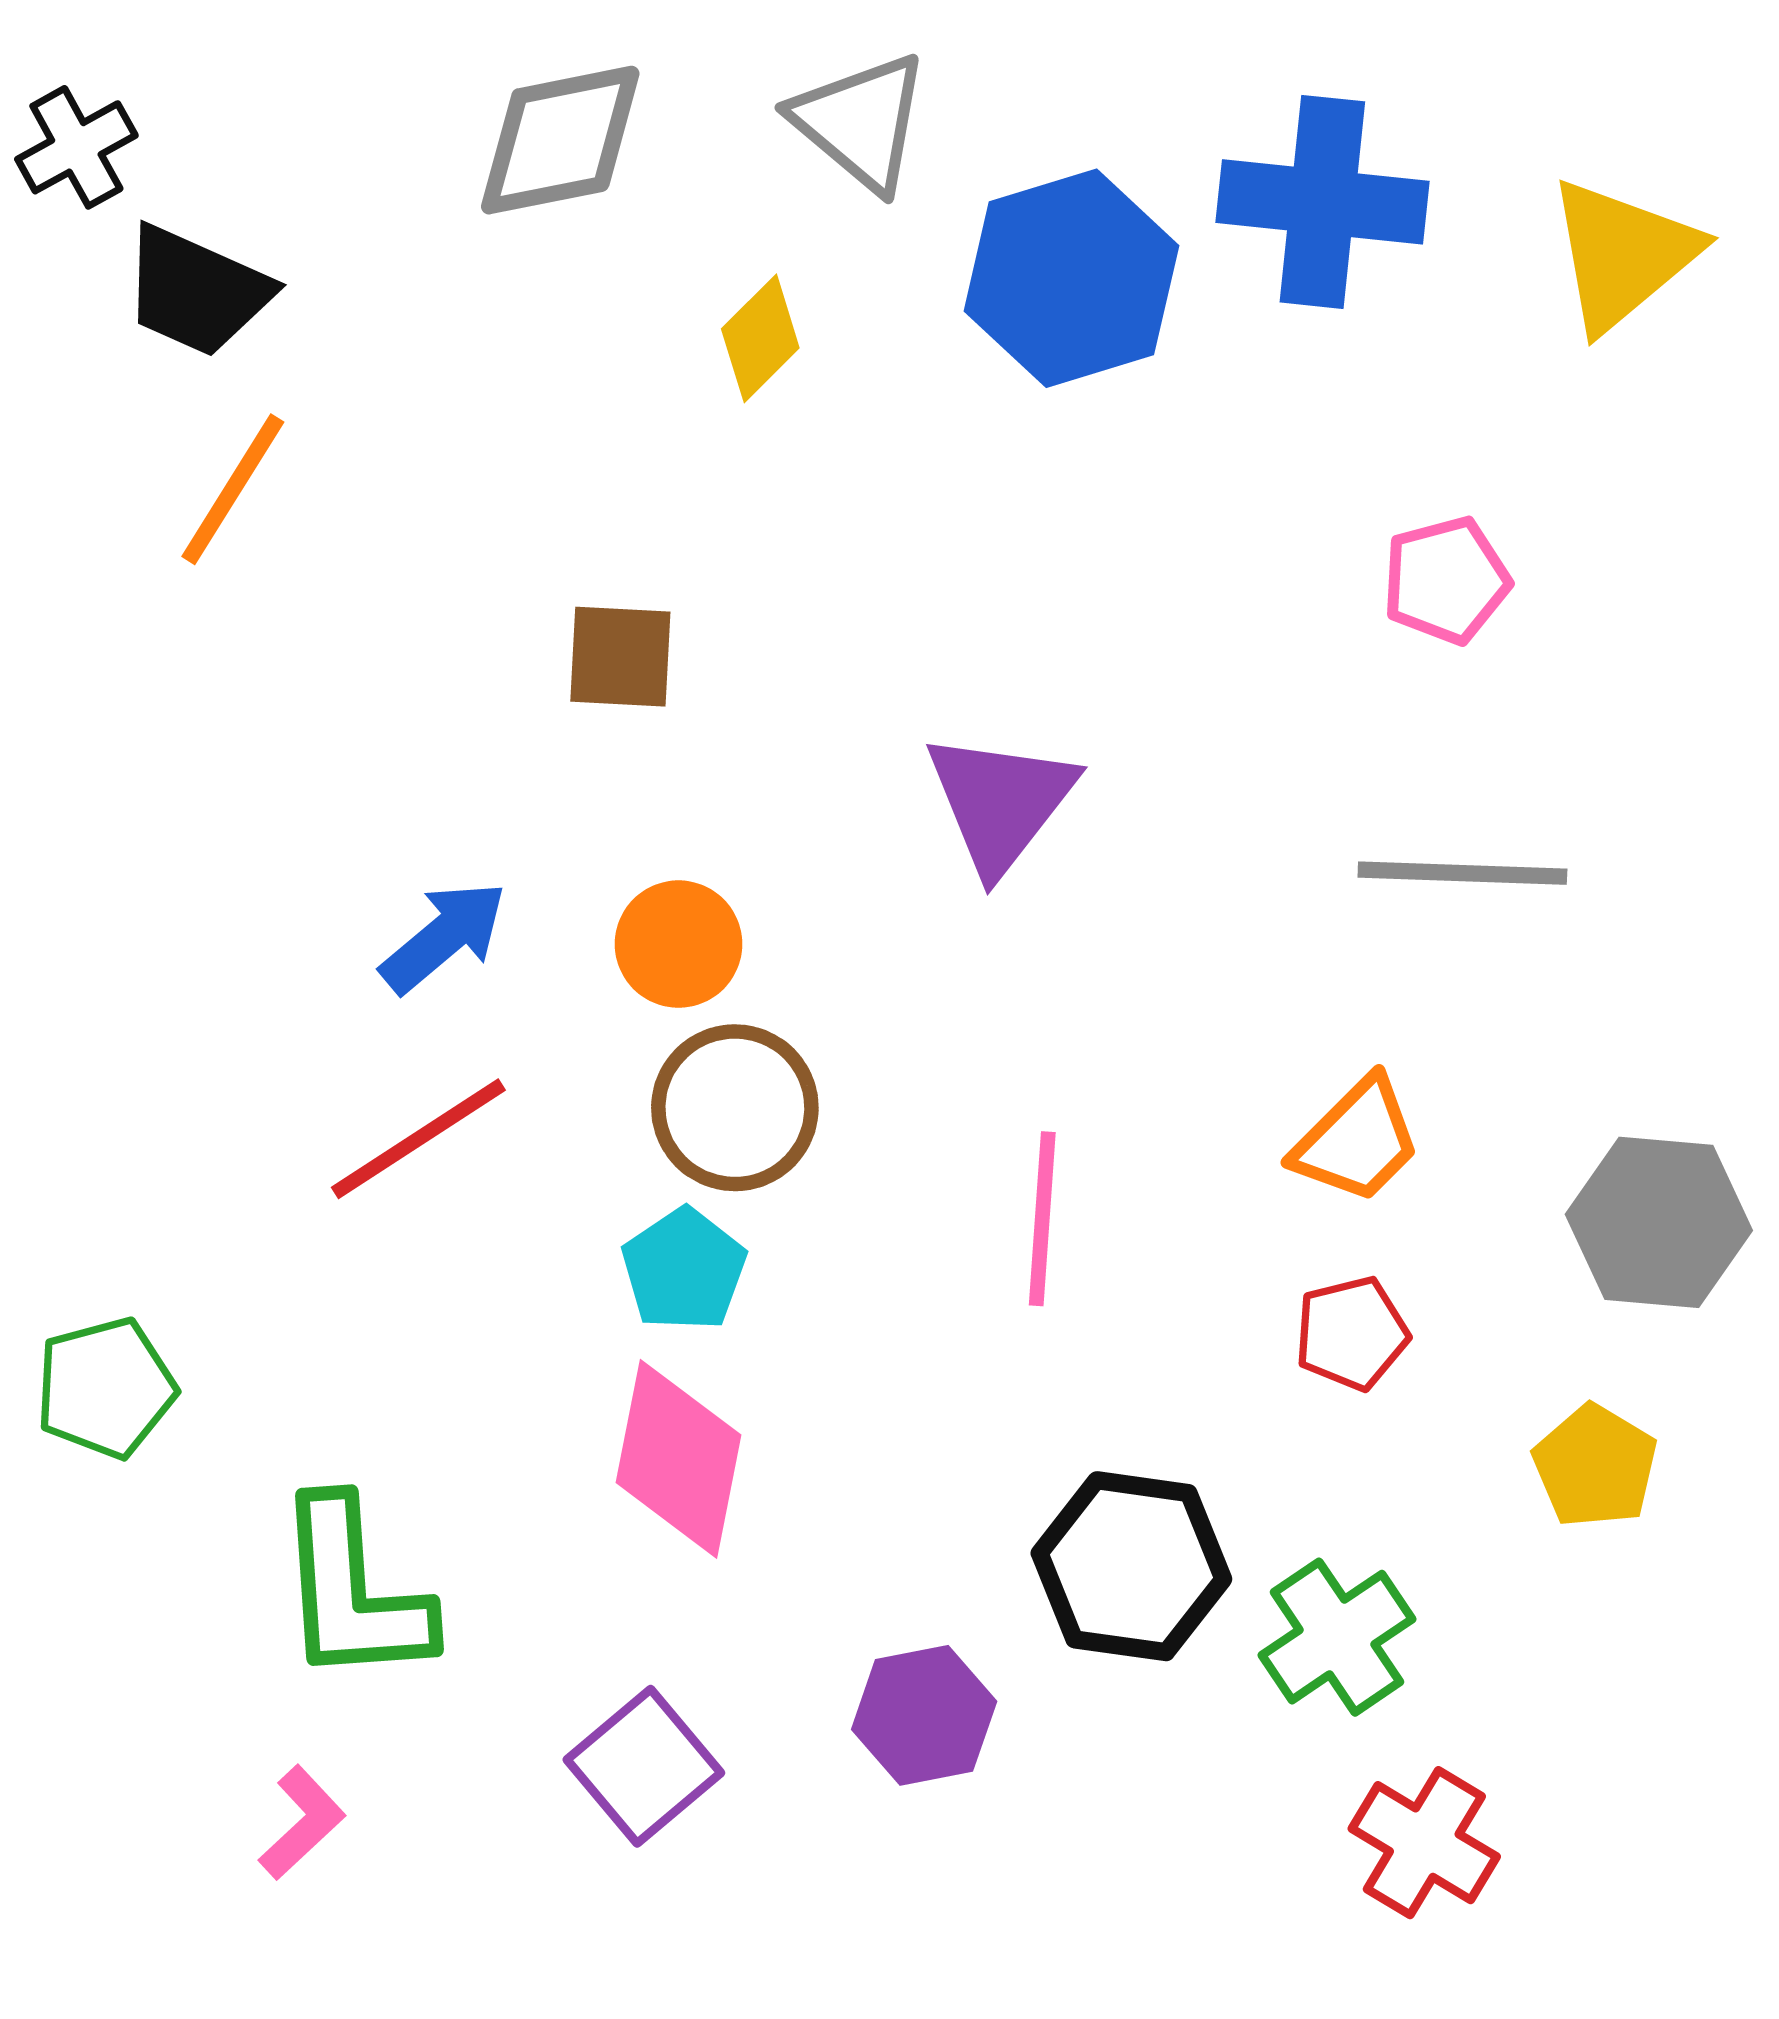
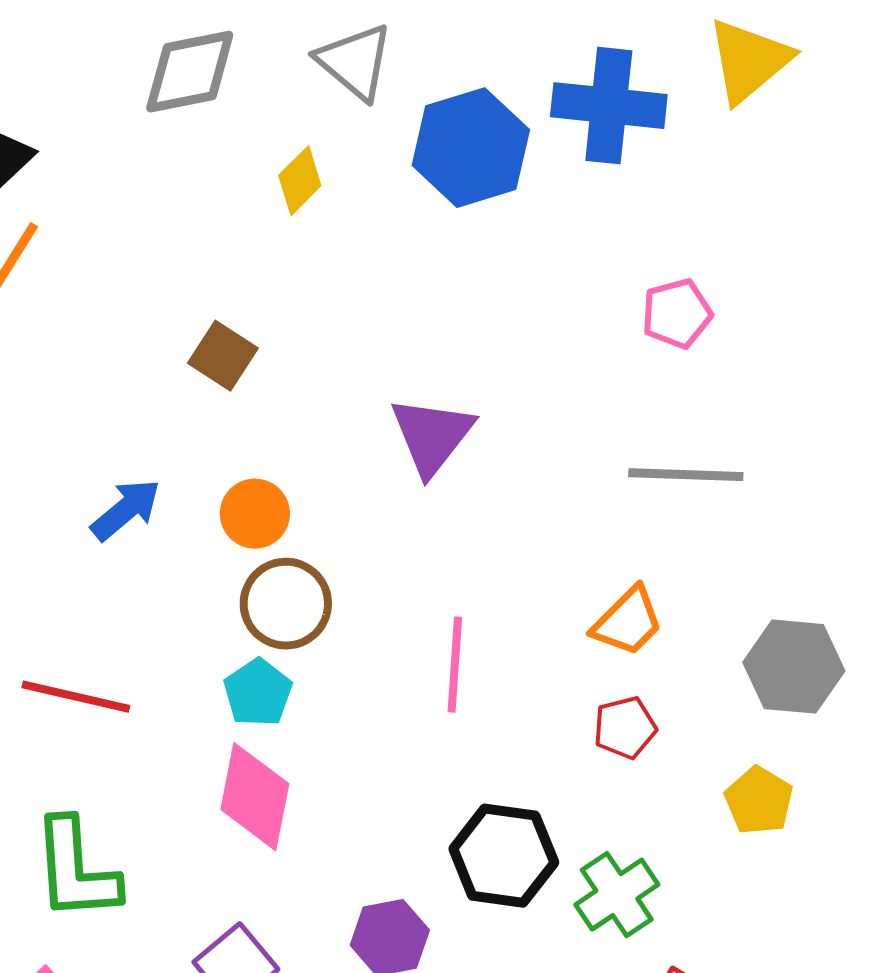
yellow triangle: (1623, 255) -> (749, 61), moved
brown square: (620, 657) -> (223, 356), turned 30
red line: (418, 1139) -> (76, 697), moved, turned 46

